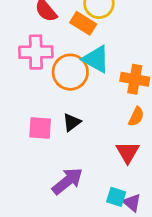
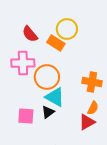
cyan triangle: (96, 59) -> (55, 97), moved
red triangle: (128, 152) -> (87, 122), moved, turned 30

